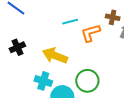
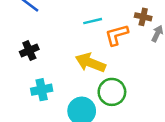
yellow arrow: (55, 56) -> (90, 63), moved
cyan cross: (43, 81) -> (42, 90), moved, turned -30

